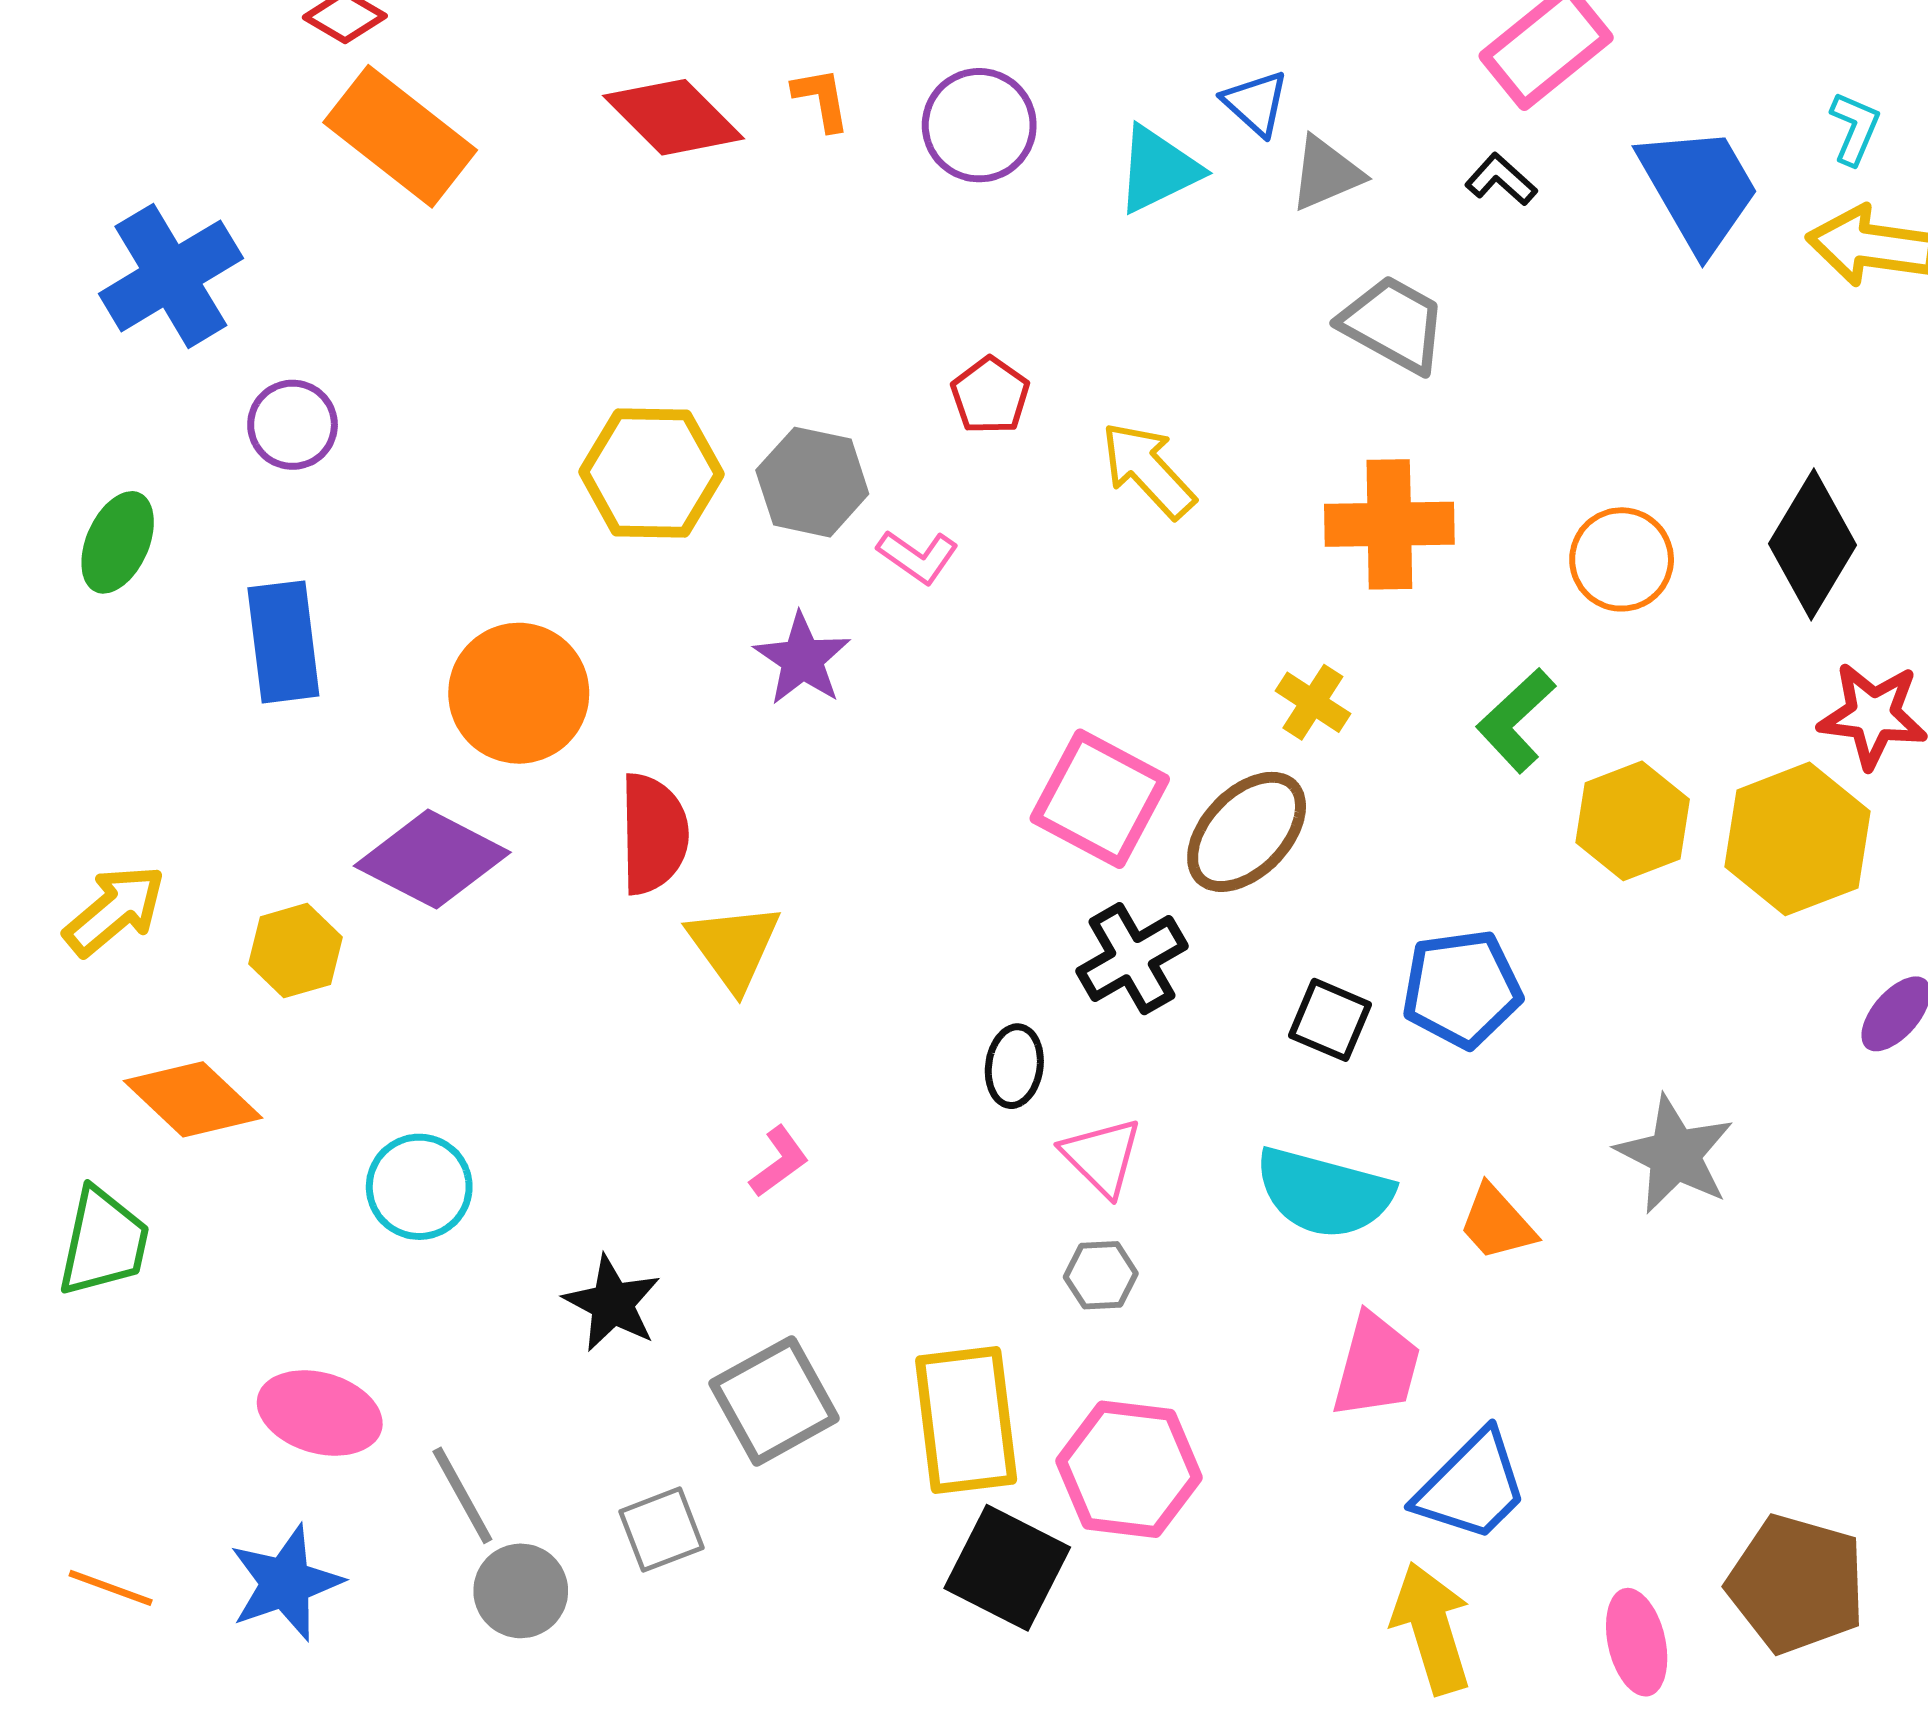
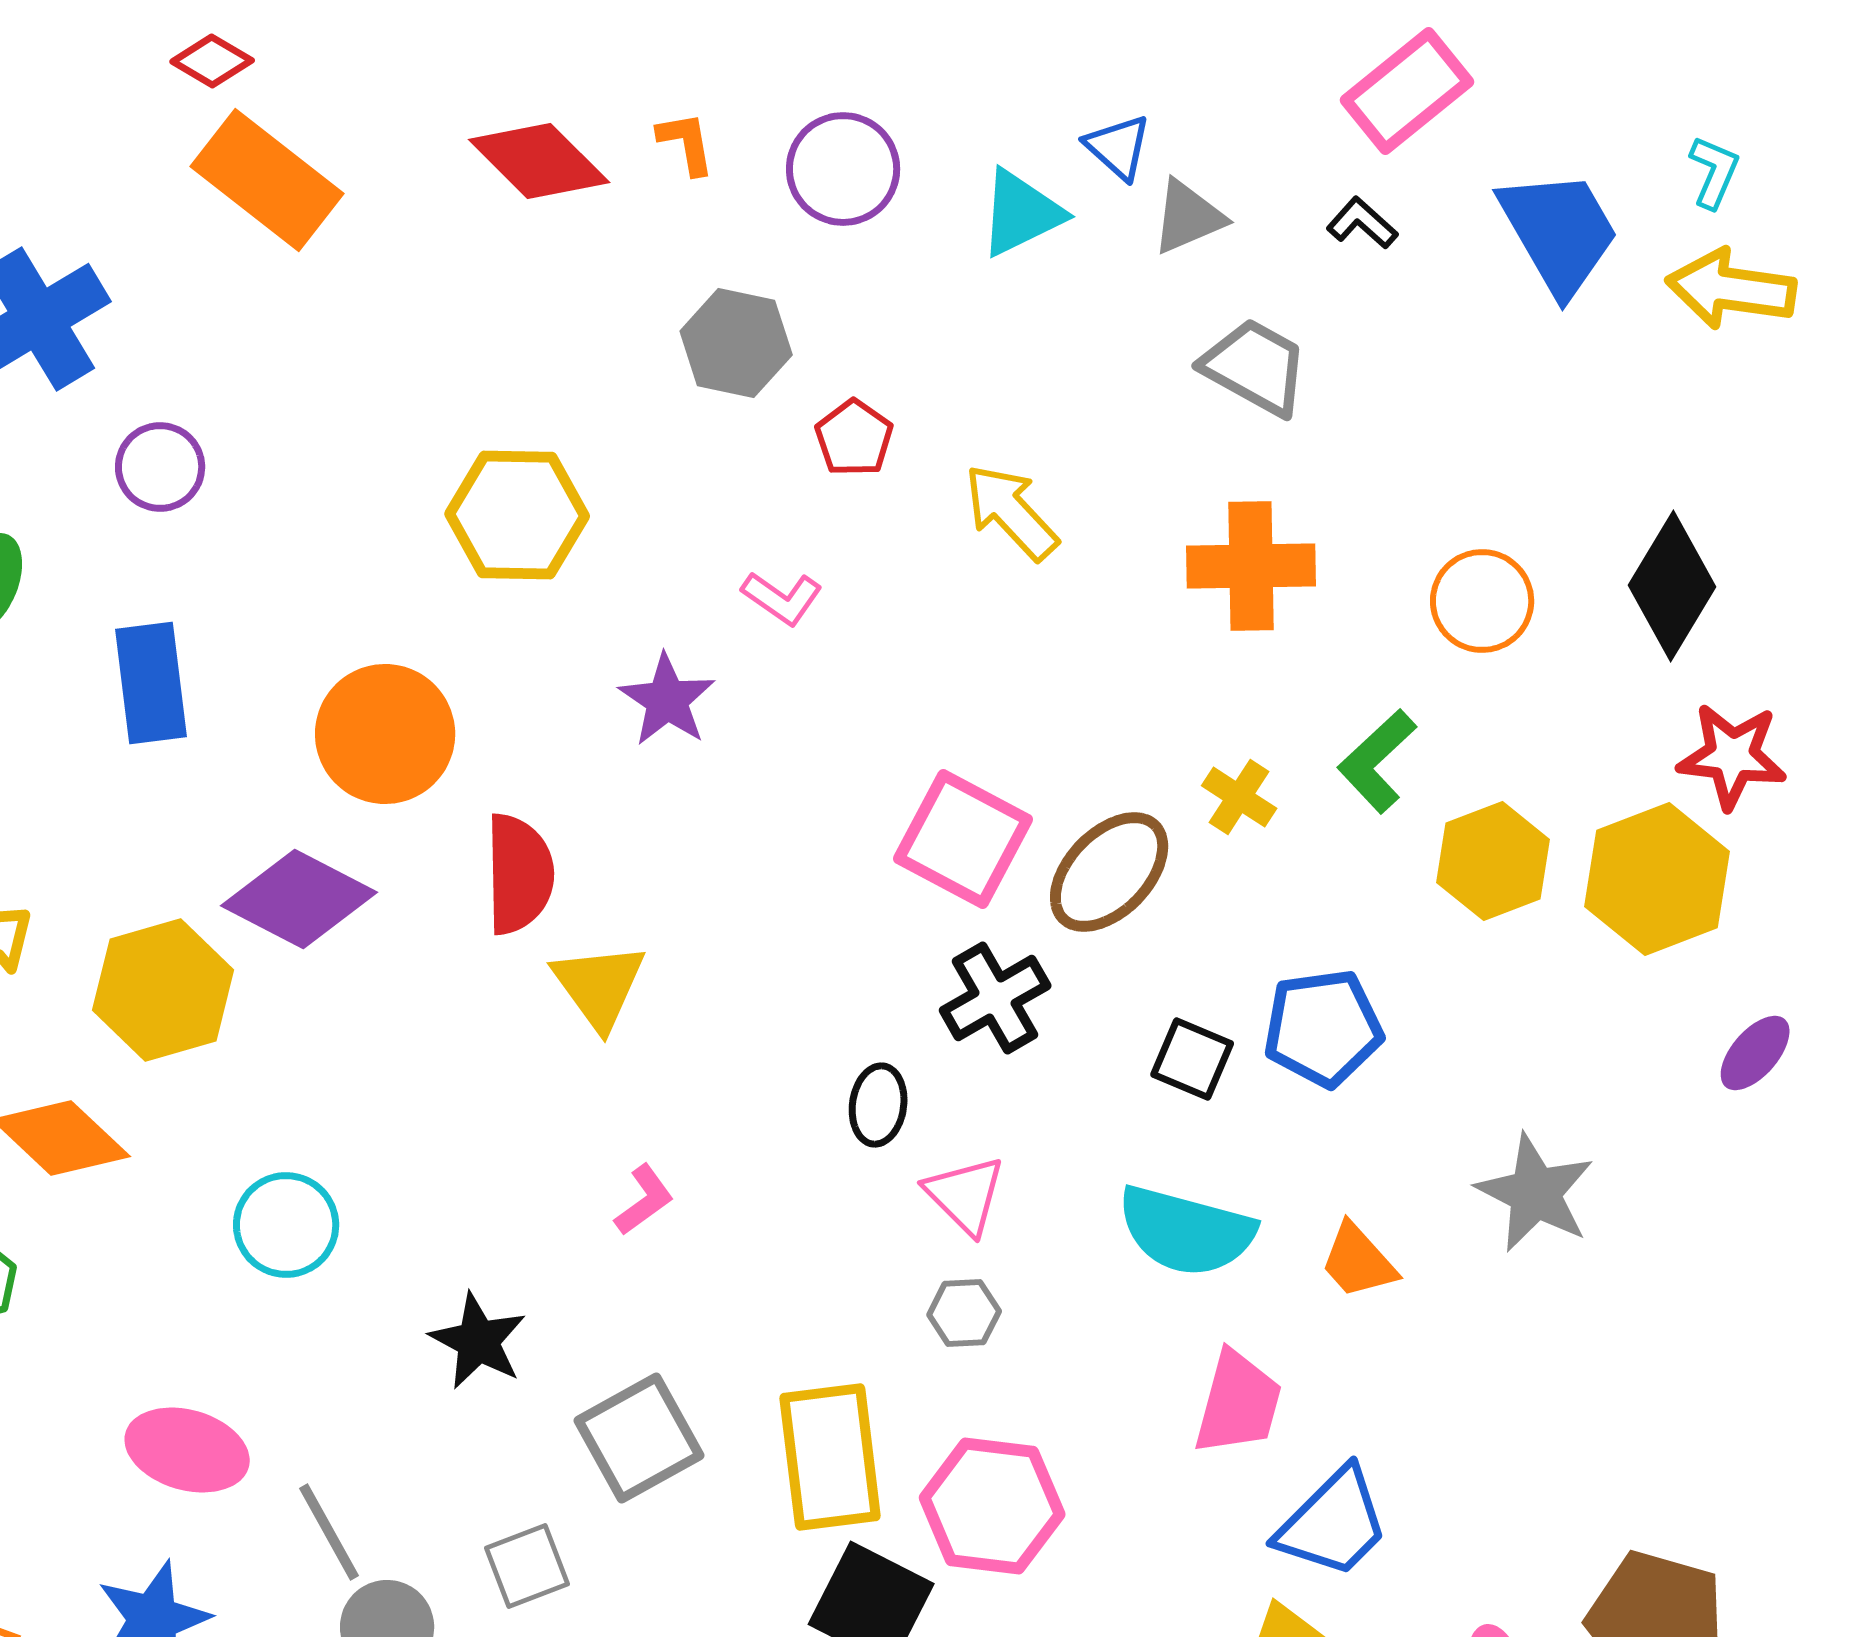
gray hexagon: (812, 482) -> (736, 343), moved
yellow cross: (1313, 702) -> (1239, 797), moved
yellow hexagon: (296, 951) -> (163, 990), size x1.5

